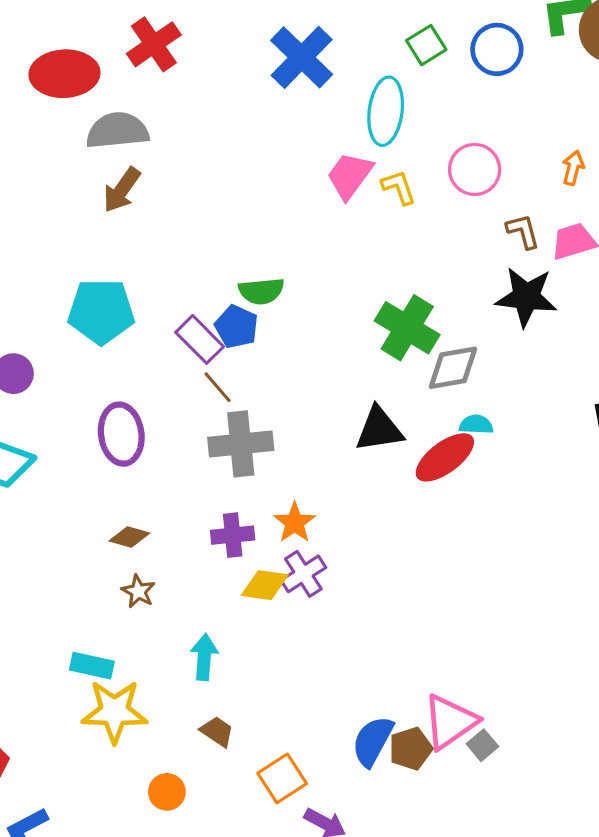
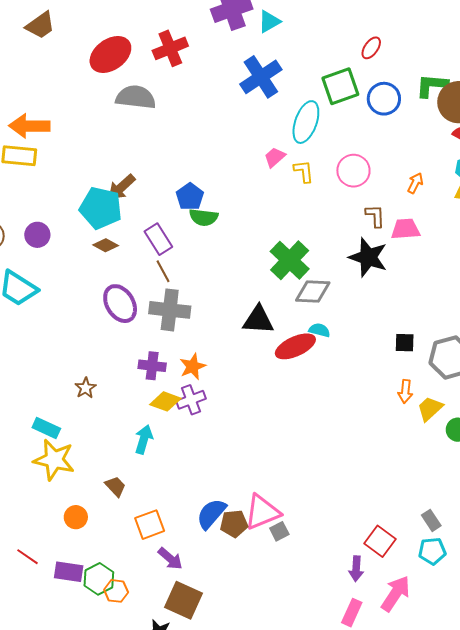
green square: (426, 45) -> (340, 86), size x1.5
red ellipse: (64, 74) -> (110, 54), turned -45
pink trapezoid: (350, 176) -> (275, 157), size x0.7
brown arrow: (122, 190) -> (121, 187), moved
blue pentagon: (237, 327) -> (190, 197), moved
purple ellipse: (121, 434) -> (120, 304), moved, turned -36
brown diamond: (129, 537) -> (106, 245), moved
cyan arrow: (204, 657) -> (144, 439), moved

